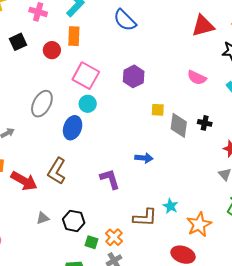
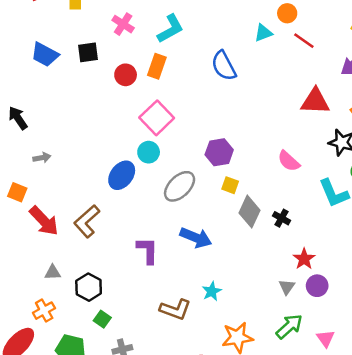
purple hexagon: (134, 76) -> (219, 152), moved
gray ellipse: (42, 104) -> (180, 186), moved
blue arrow: (144, 158) -> (196, 238), size x1.4
cyan star: (170, 206) -> (212, 291), moved
orange cross: (114, 237) -> (44, 311), moved

